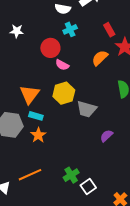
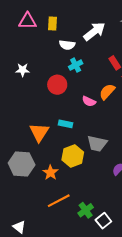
pink semicircle: (62, 65) -> (89, 101), moved
yellow hexagon: (64, 93) -> (73, 156), moved
cyan rectangle: (36, 116) -> (65, 124), moved
orange line: (30, 175) -> (59, 201), moved

